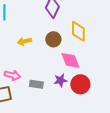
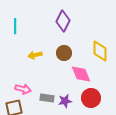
yellow diamond: (78, 31) -> (100, 51), moved
purple star: (60, 80) -> (65, 101), moved

